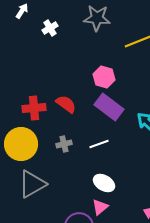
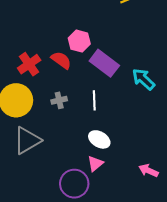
pink hexagon: (104, 77) -> (79, 41), moved
red cross: (34, 108) -> (29, 64), turned -30
white line: (99, 144) -> (94, 100), turned -72

